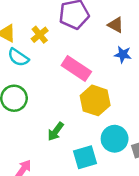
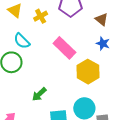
cyan semicircle: (18, 57) -> (22, 41), moved
yellow hexagon: (95, 100) -> (88, 72), moved

